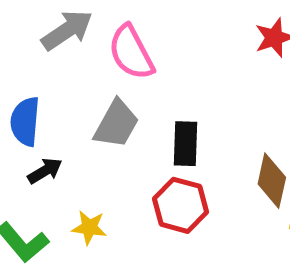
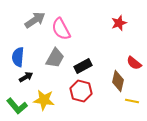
black rectangle: (185, 144) -> (83, 66), turned 60
yellow star: (89, 227) -> (44, 100), size x1.5

